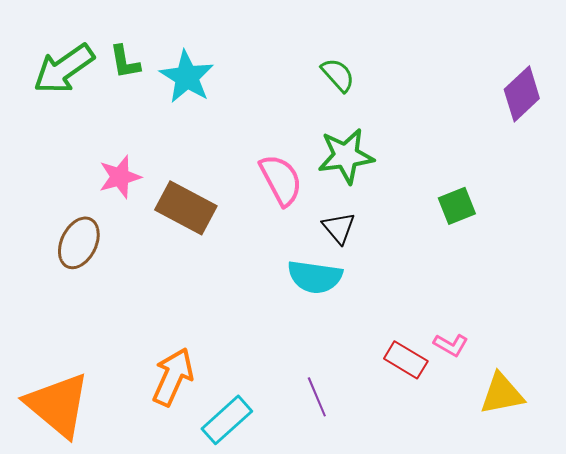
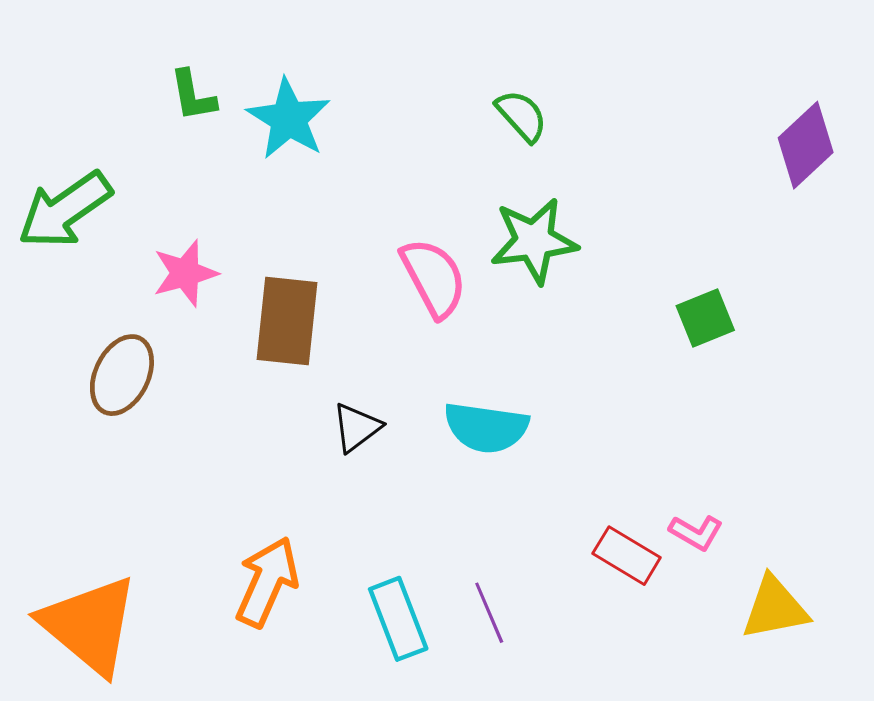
green arrow: (64, 69) -> (65, 210), moved
brown rectangle: (186, 208) -> (287, 321), turned 68
black triangle: (339, 228) -> (357, 427), moved, turned 33
cyan rectangle: (227, 420) -> (398, 619), moved, turned -69

